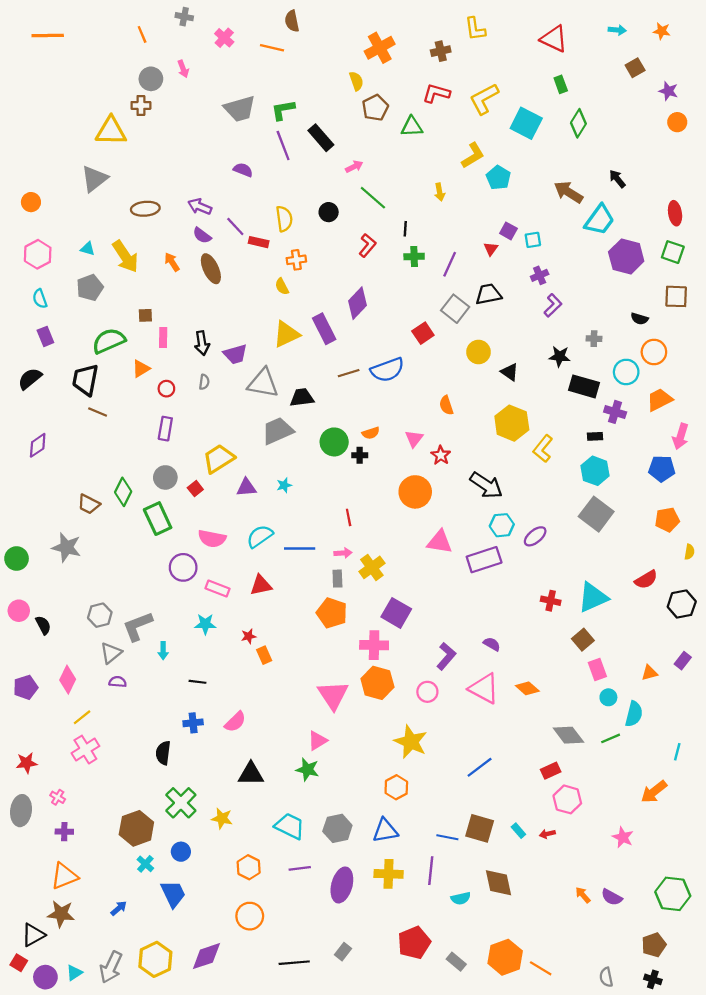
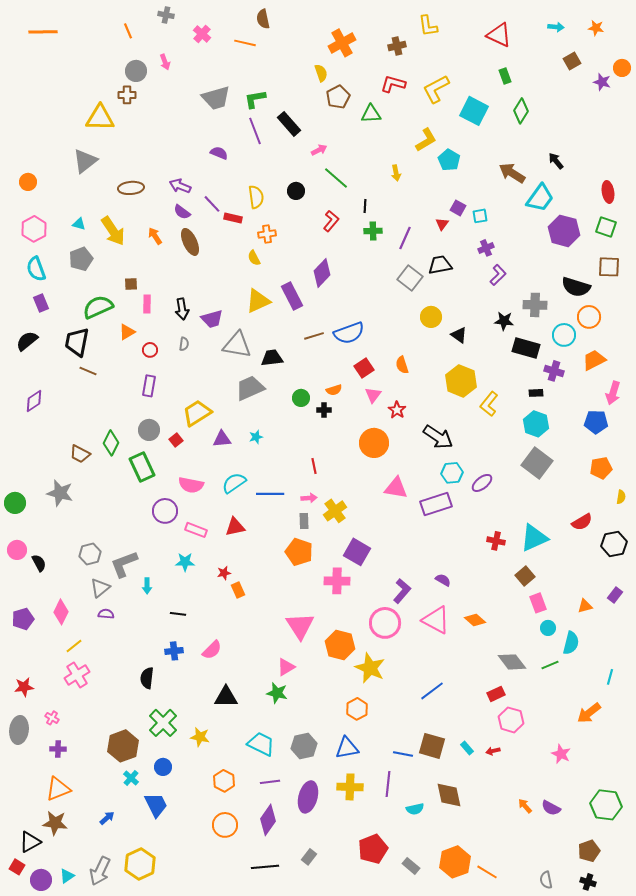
orange circle: (677, 122) -> (622, 68), moved
cyan semicircle: (40, 299) -> (36, 269), size x1.4
black semicircle: (639, 319) -> (576, 287), size x1.8
red square: (423, 333) -> (364, 368), moved
gray cross: (594, 339) -> (535, 305), size x1.6
green circle: (334, 442) -> (301, 398), size x0.7
orange hexagon: (377, 683) -> (340, 645), moved
pink circle: (427, 692) -> (385, 623), size x1.6
purple diamond: (206, 956) -> (268, 820), moved, turned -36

